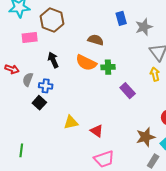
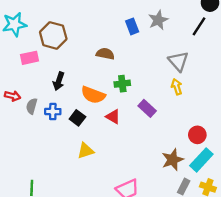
gray star: (144, 27) -> (158, 20), moved
black arrow: (53, 60) -> (59, 81), turned -133
orange semicircle: (86, 63) -> (93, 95), moved
black square: (39, 103) -> (77, 118), moved
red triangle: (97, 131) -> (113, 117), moved

